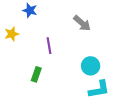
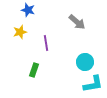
yellow star: (12, 34) -> (20, 32), moved

